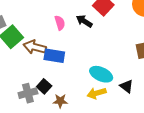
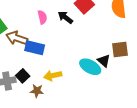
cyan ellipse: (101, 74) -> (90, 67), moved
black triangle: (127, 86) -> (104, 61), moved
yellow arrow: (97, 93) -> (53, 76), moved

